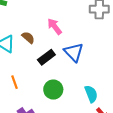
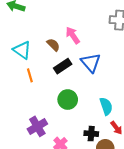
brown semicircle: (28, 38) -> (53, 45), moved
orange line: (15, 82) -> (30, 75), moved

